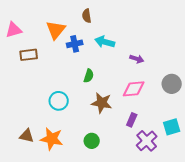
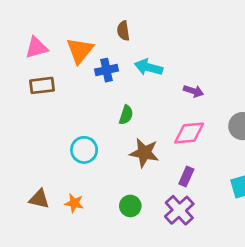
pink triangle: (14, 30) -> (36, 48), moved
orange star: (52, 139) -> (74, 203), size x0.6
purple cross: (147, 141) -> (179, 210), moved

